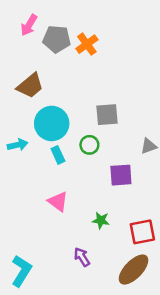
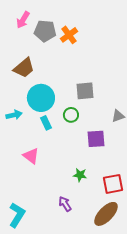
pink triangle: (58, 202) -> (31, 156), moved

